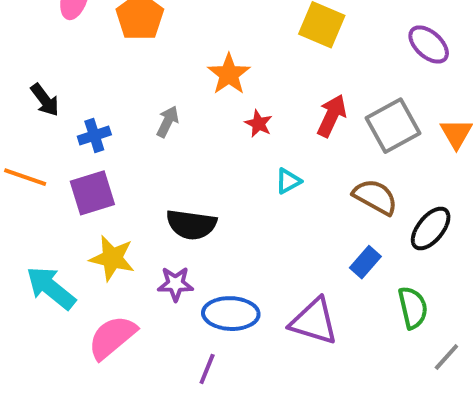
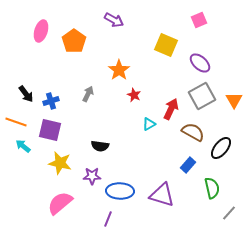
purple ellipse: (429, 45) -> (200, 63), moved
black arrow: (45, 100) -> (26, 94), moved
red arrow: (332, 116) -> (171, 109), moved
purple square: (92, 193) -> (50, 130), turned 30
black semicircle: (191, 225) -> (100, 146), size x0.7
cyan arrow: (51, 288) -> (23, 146), moved, size x0.6

